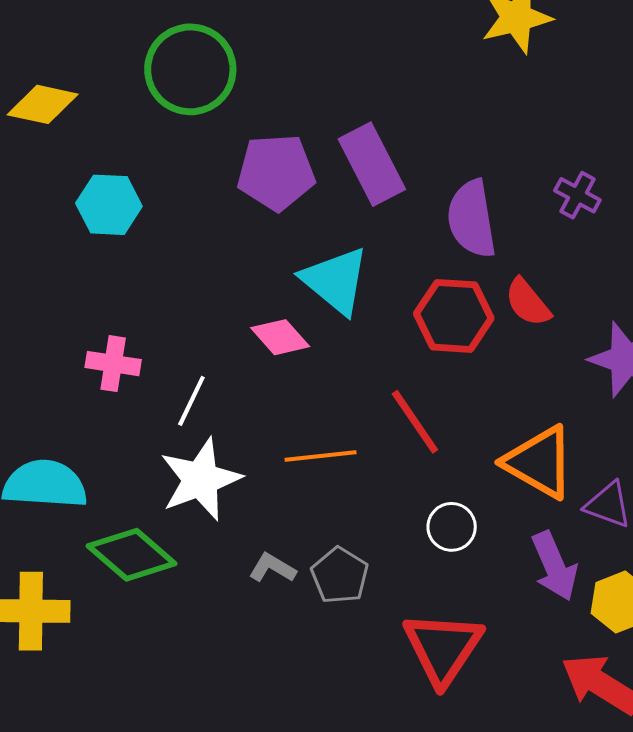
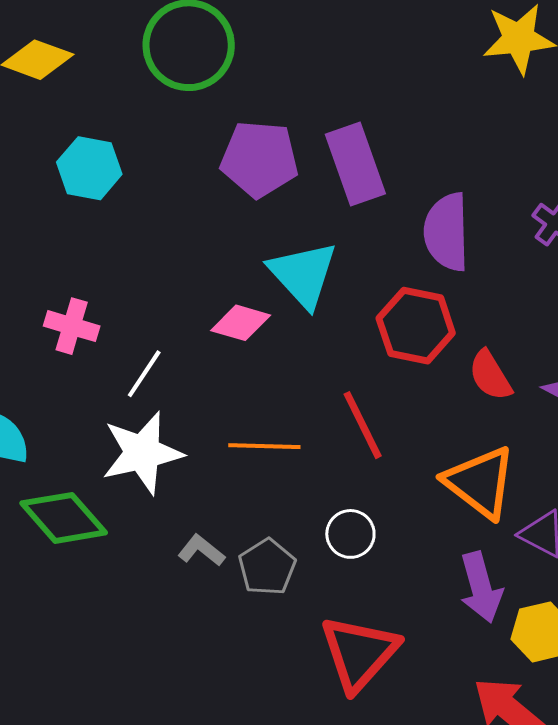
red semicircle: (528, 302) -> (490, 375), moved
pink diamond: (280, 337) -> (241, 323), turned -40
white circle: (452, 527) -> (350, 534), moved

